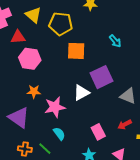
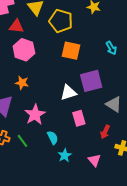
pink star: (55, 107) -> (35, 115), moved, turned -30
red arrow: (125, 125) -> (105, 132), turned -48
pink rectangle: (98, 132) -> (79, 118), moved
cyan semicircle: (59, 134) -> (53, 138), moved

